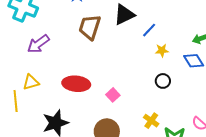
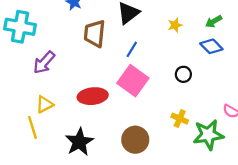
blue line: (149, 30) -> (132, 49), moved
yellow star: (162, 50) -> (175, 25), moved
pink square: (113, 95) -> (133, 81), moved, size x2.0

